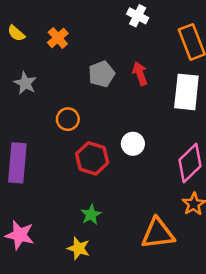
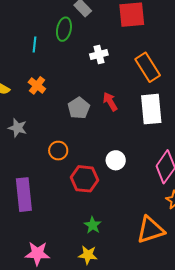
white cross: (138, 16) -> (99, 54), turned -30

